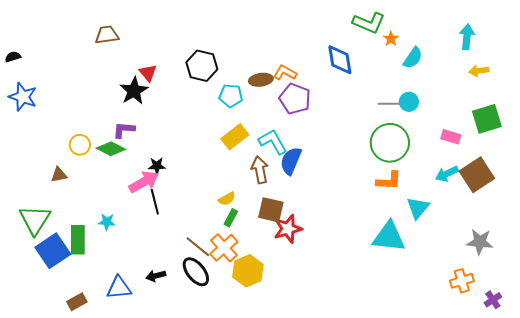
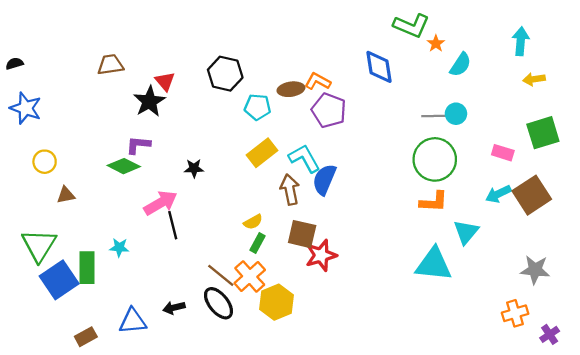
brown trapezoid: (107, 35) -> (110, 65), moved
yellow circle: (80, 145) -> (45, 162), moved
black star: (157, 166) -> (194, 168), moved

